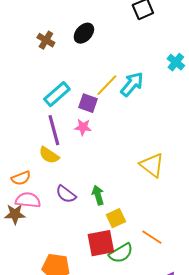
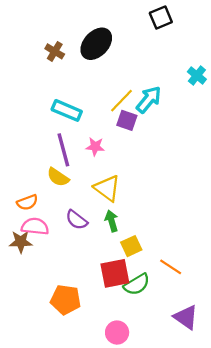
black ellipse: (84, 33) -> (96, 44), size x1.4
cyan rectangle: (57, 94) -> (67, 110), turned 64
purple square: (88, 103) -> (127, 120), moved
yellow triangle: (152, 165) -> (107, 188), moved

